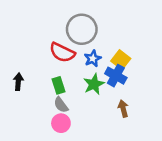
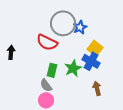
blue star: (93, 59) -> (80, 27), moved
black arrow: (18, 82) -> (11, 52), moved
green rectangle: (59, 85) -> (52, 70), moved, turned 32

